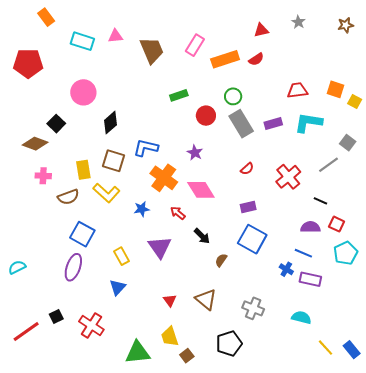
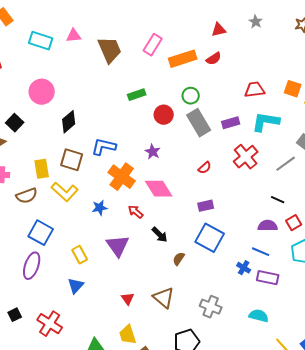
red cross: (288, 177) -> (246, 157), moved
red square: (337, 224) -> (294, 223), turned 35

